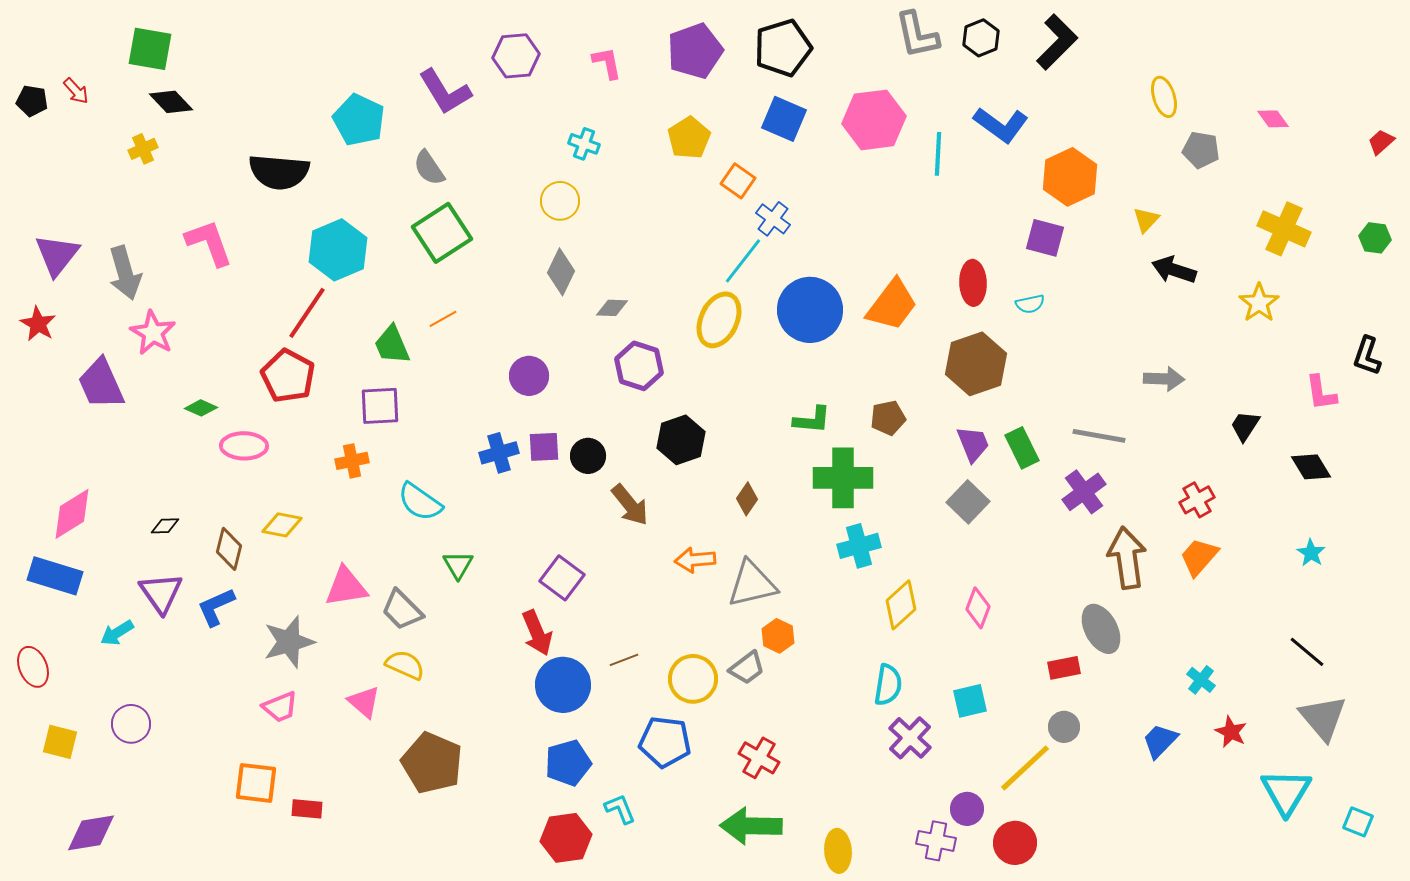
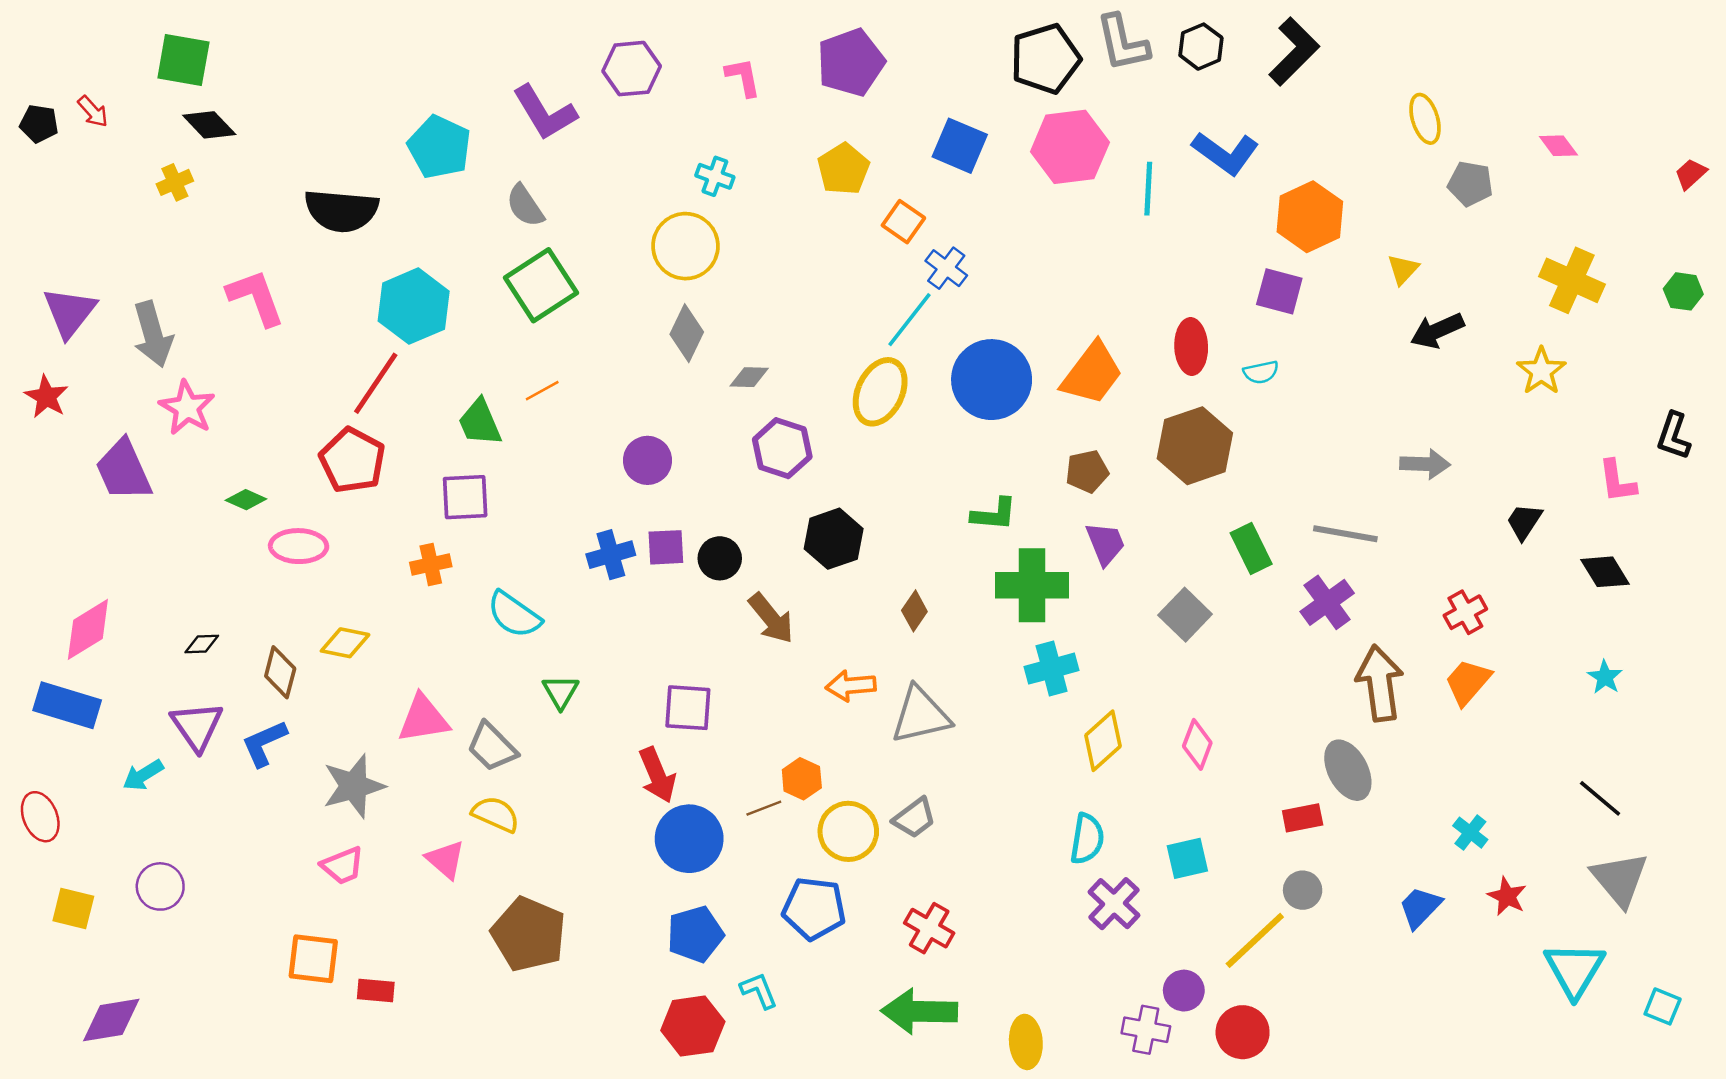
black pentagon: (783, 48) -> (1045, 59), moved
yellow circle: (560, 201) -> (685, 246), size x1.4
black arrow: (1174, 270) -> (1437, 331), turned -42
brown pentagon: (888, 418) -> (1087, 471), moved
purple trapezoid: (973, 444) -> (1105, 544), moved
purple square: (562, 578) -> (688, 708), turned -33
orange hexagon: (778, 636) -> (802, 779), moved

